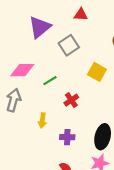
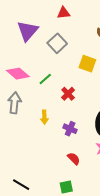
pink diamond: (22, 70) -> (18, 74), turned 50
purple cross: (67, 137) -> (70, 129), turned 32

